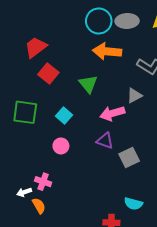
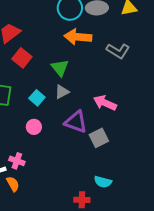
gray triangle: (134, 96) -> (62, 92), moved
pink arrow: (112, 113) -> (105, 103), moved, turned 40
purple triangle: (105, 141) -> (76, 122), size x1.4

